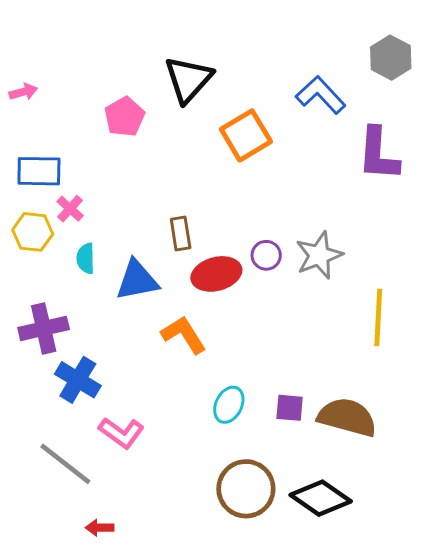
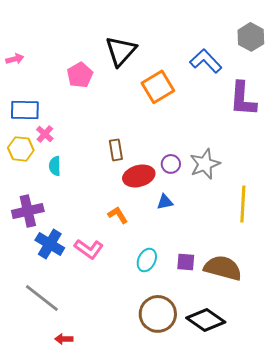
blue triangle: (137, 280) -> (165, 202), moved, size x0.6
orange L-shape: (184, 335) -> (118, 215), size x0.7
pink L-shape: (121, 433) -> (89, 249), moved

